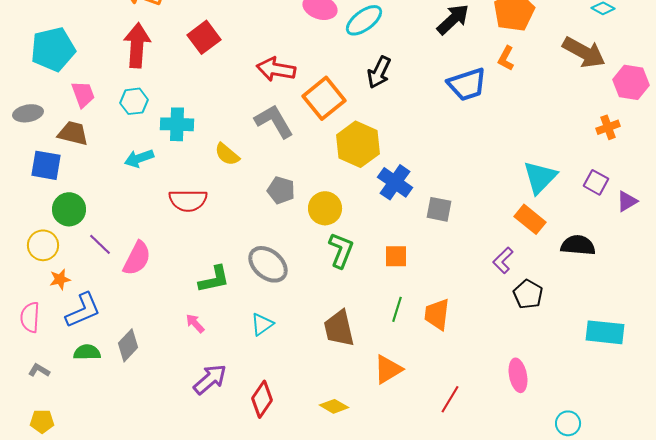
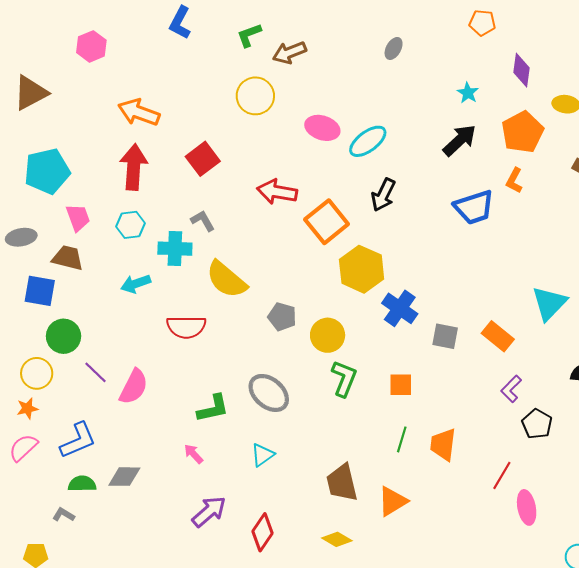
gray L-shape: (274, 121) -> (203, 221), moved, size x0.6
yellow semicircle: (227, 154) -> (226, 280), size x1.6
orange rectangle: (530, 219) -> (498, 336), moved
orange star: (60, 279) -> (27, 408), moved
pink semicircle: (30, 317) -> (23, 448), turned 44
brown trapezoid: (339, 328) -> (342, 483), moved
gray diamond: (128, 345) -> (124, 477), turned 48
gray L-shape: (39, 370) -> (64, 515), moved
red line: (450, 399) -> (502, 475), moved

